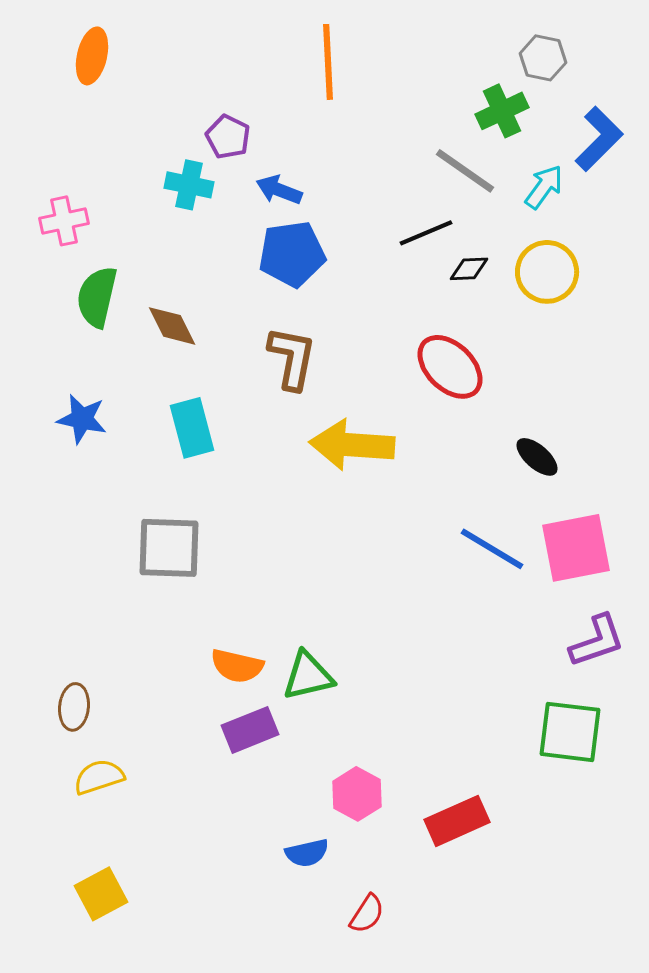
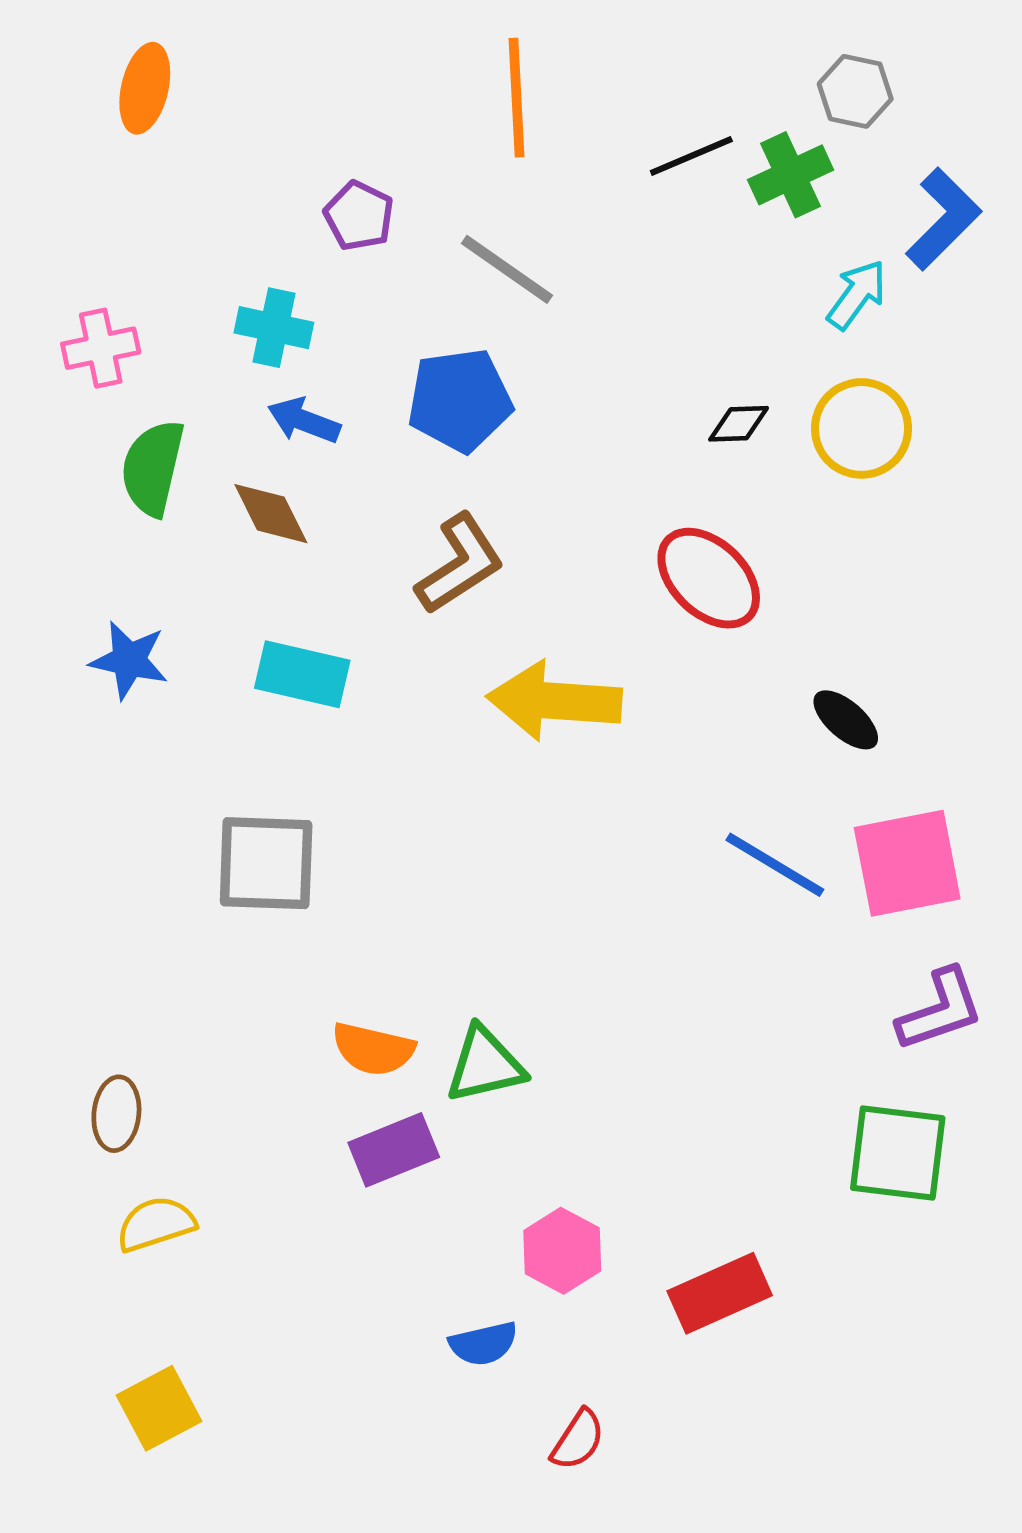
gray line: (465, 171) -> (507, 269), moved
cyan cross: (189, 185) -> (274, 328), moved
blue arrow: (279, 190) -> (304, 421), moved
black line: (426, 233) -> (691, 156), moved
brown L-shape: (292, 358) -> (460, 564), turned 46
cyan rectangle: (192, 428) -> (302, 674), turned -62

